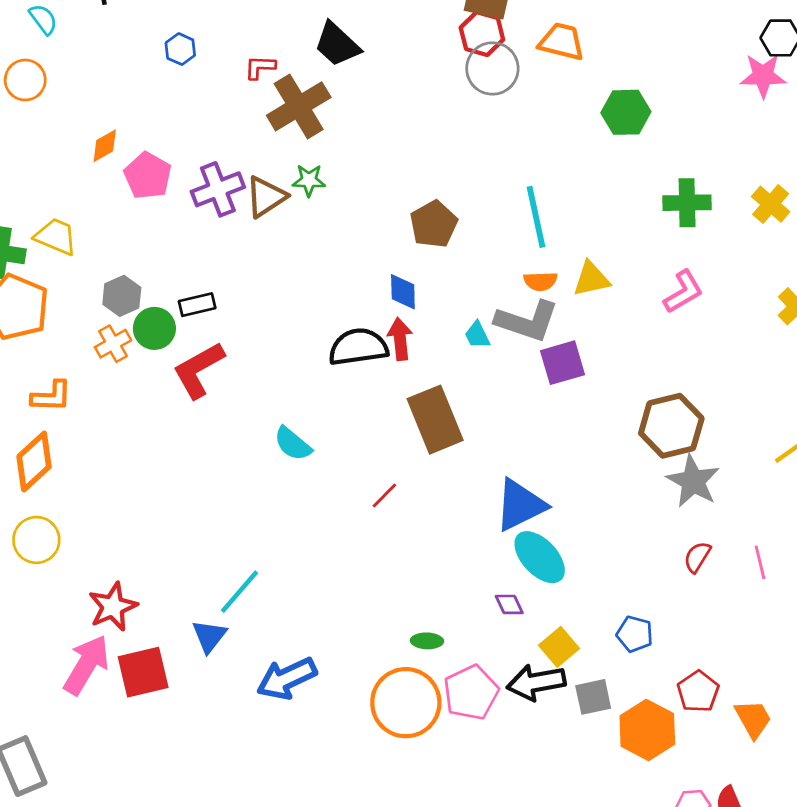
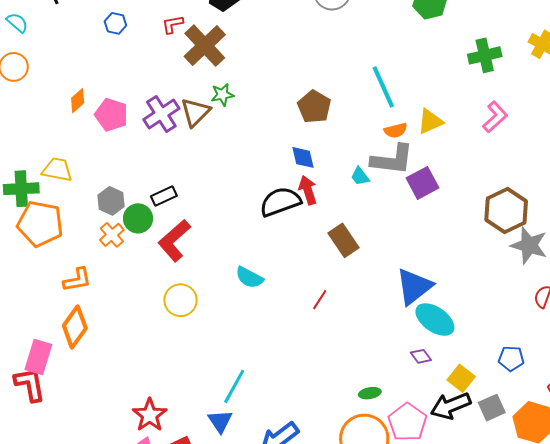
brown rectangle: (435, 420) -> (343, 240), size x0.7
yellow circle: (36, 540) -> (180, 300), moved

